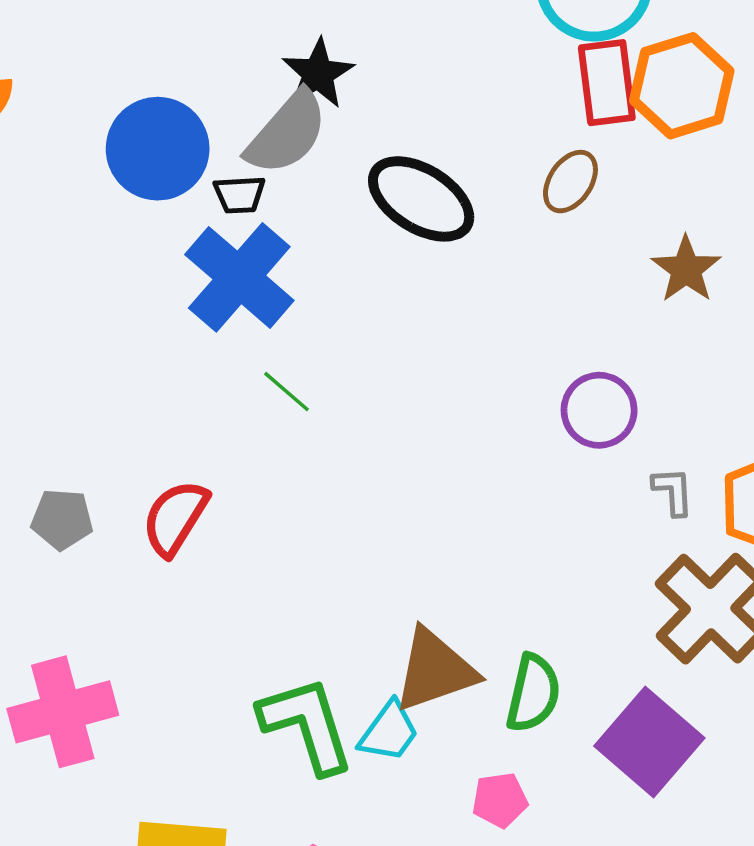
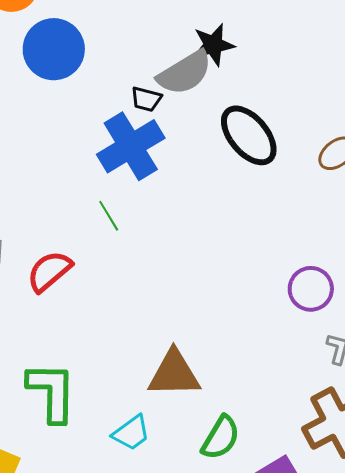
blue circle: (158, 149) -> (54, 49), moved
green line: (287, 392) -> (109, 216), moved
brown triangle: (435, 670) -> (174, 374), moved
green L-shape: (307, 725) -> (52, 392), moved

